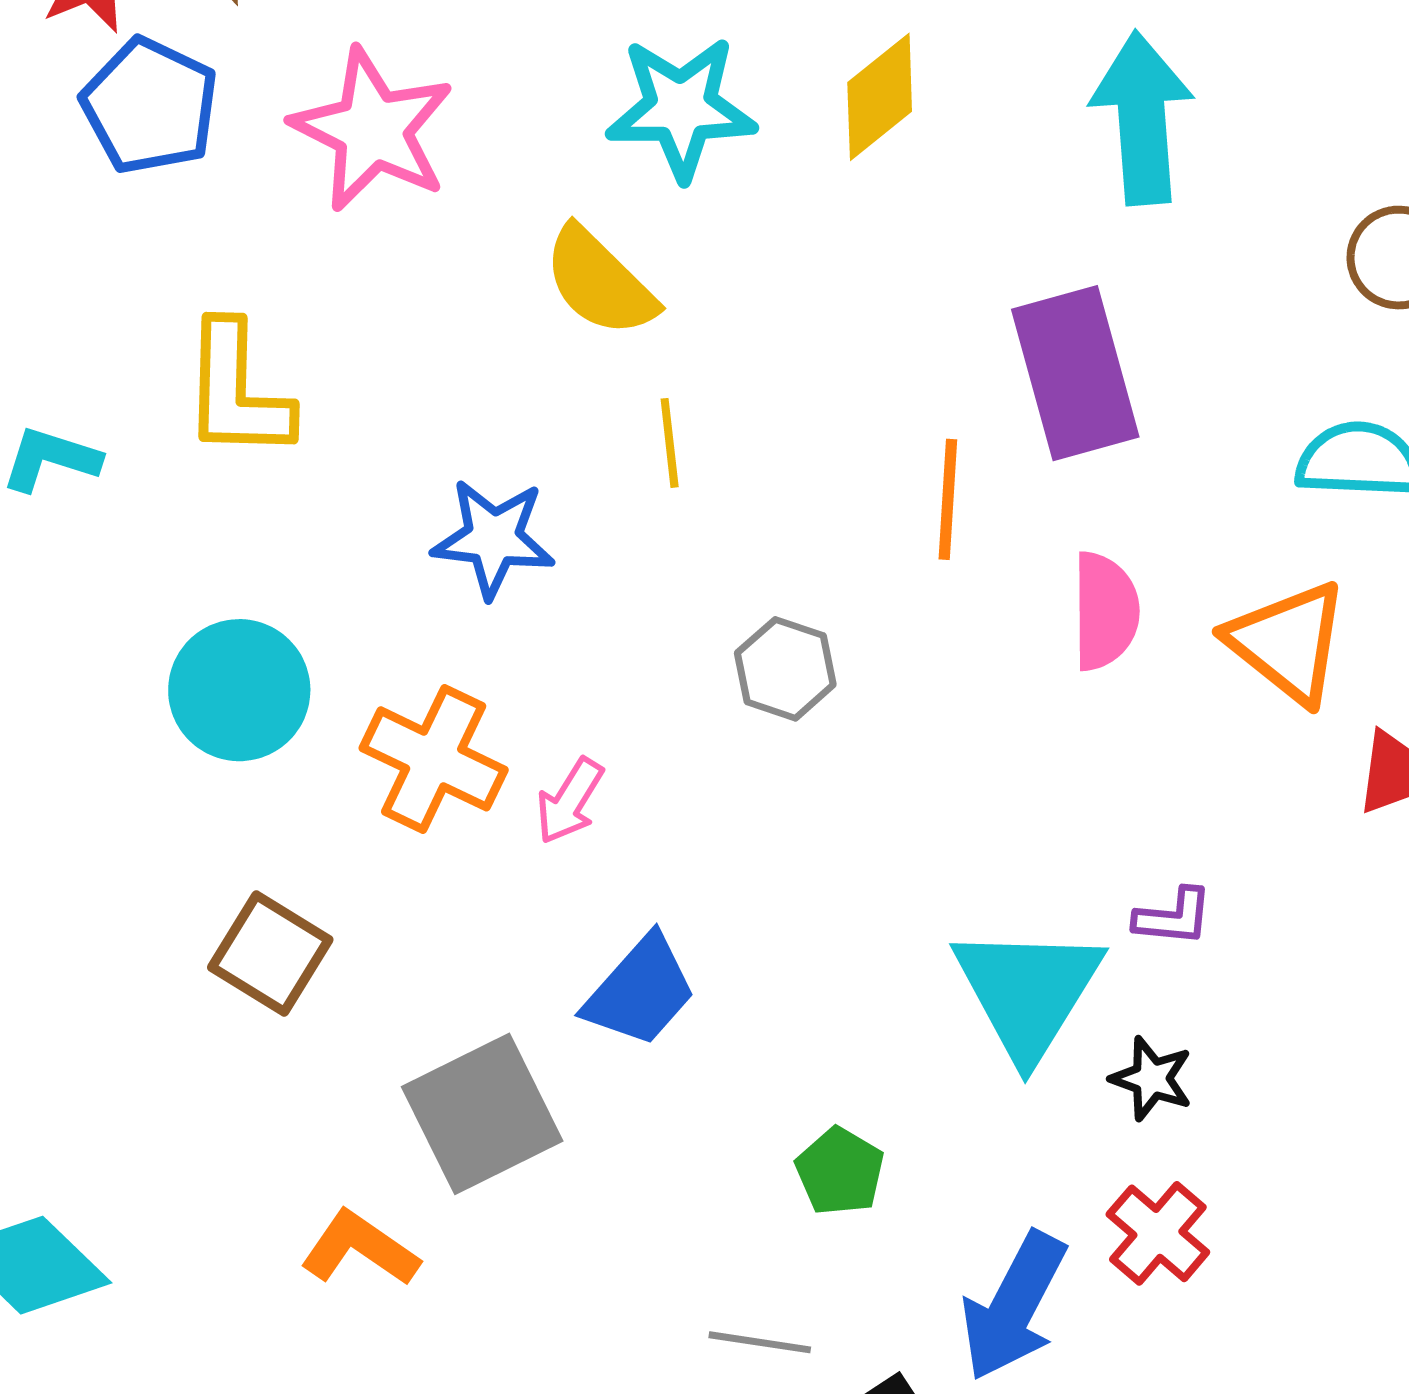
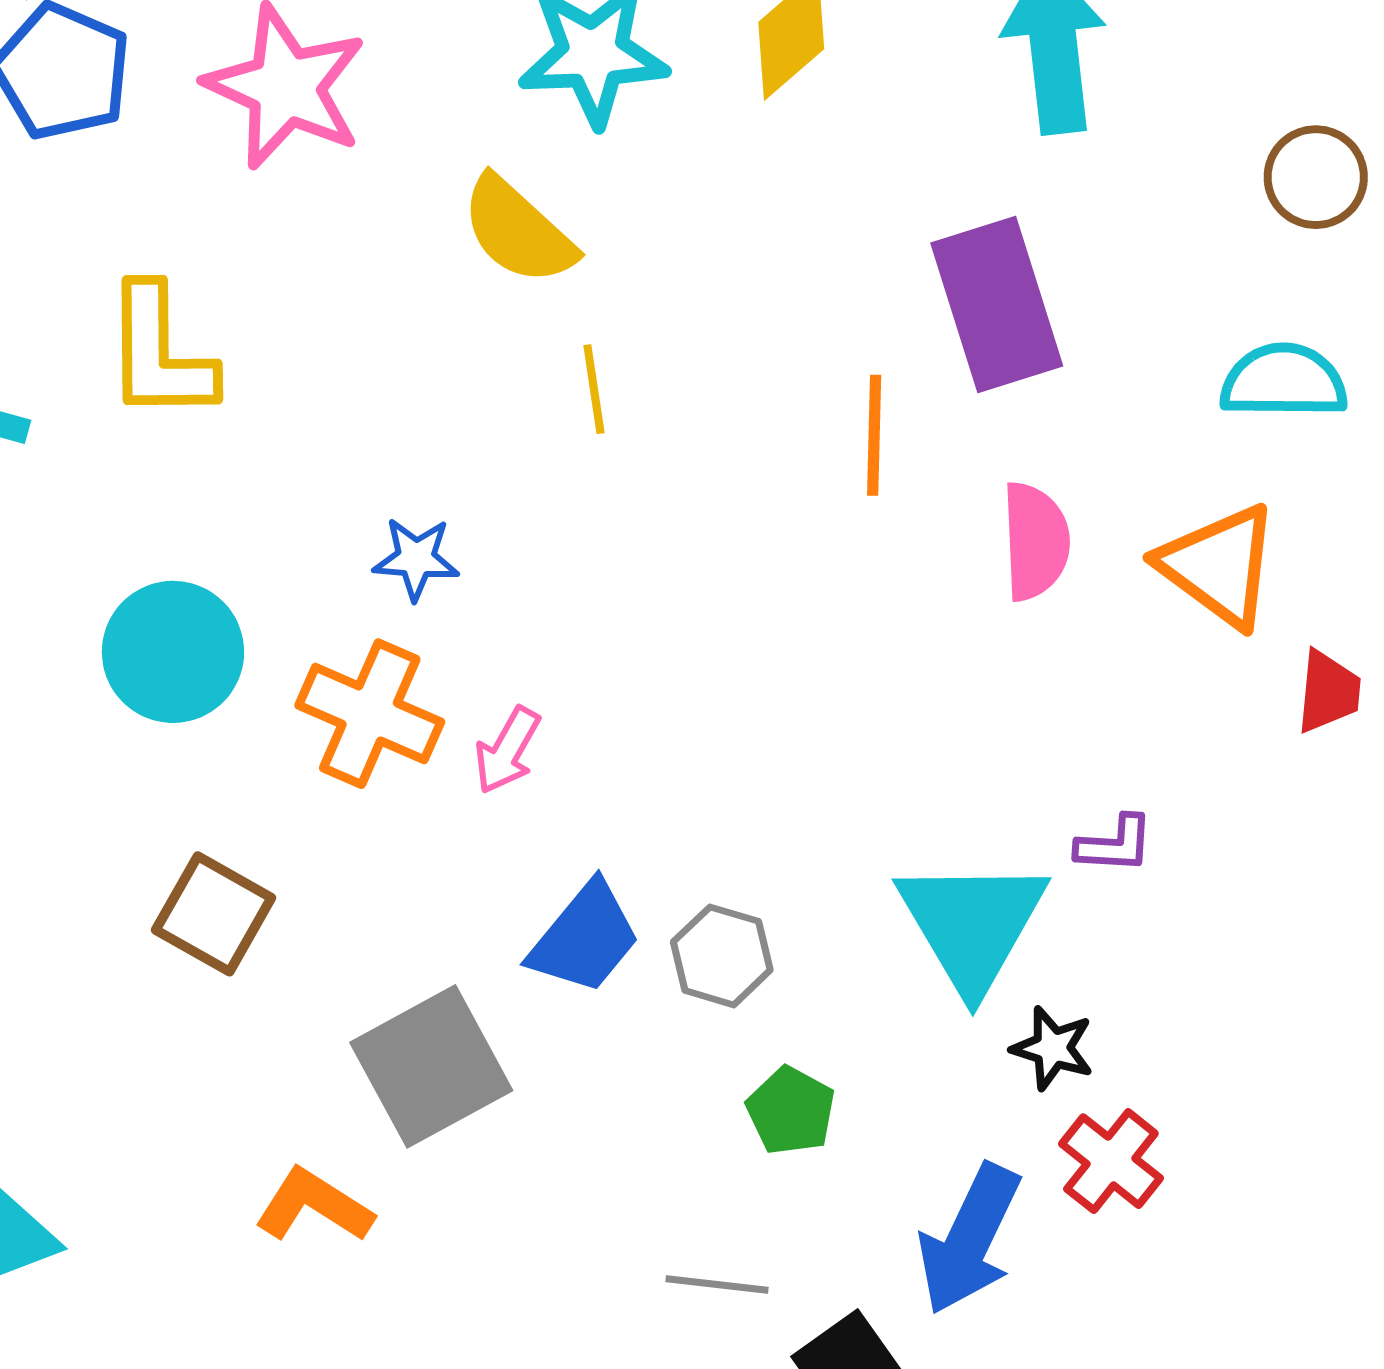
blue star: (493, 538) -> (416, 559), moved, size x0.7
gray hexagon: (785, 669) -> (722, 956), moved
black star: (1152, 1079) -> (1053, 1048), moved

